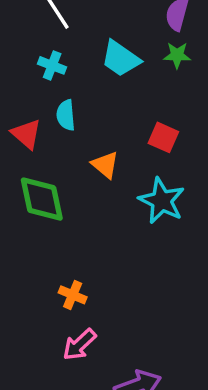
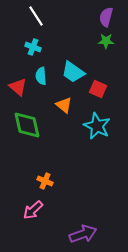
cyan trapezoid: (121, 59) -> (73, 72), moved
pink arrow: (79, 345) -> (33, 210), moved

